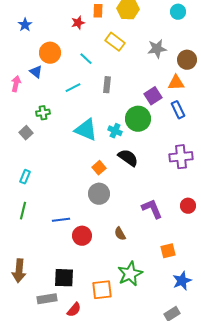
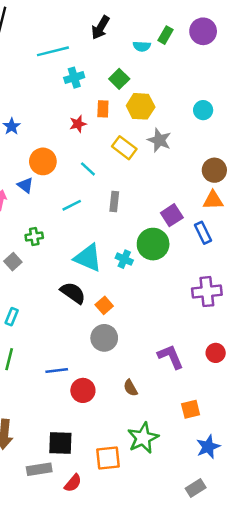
gray star: (157, 49) -> (159, 140), moved, turned 30
orange triangle: (176, 83) -> (213, 200), moved
black semicircle: (128, 158) -> (73, 293), moved

